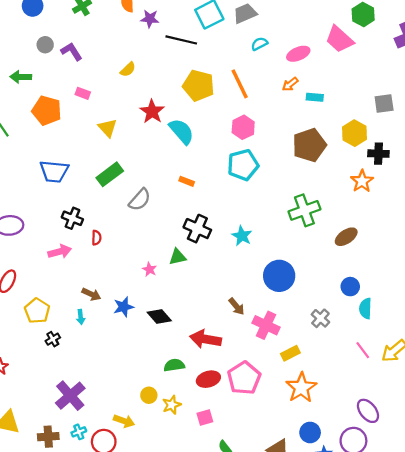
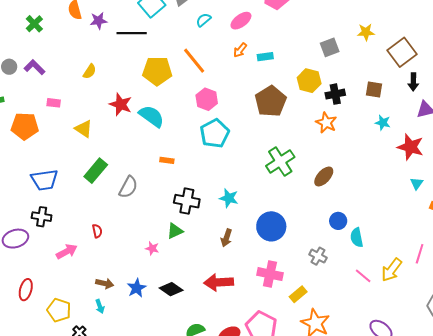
black cross: (72, 218) -> (42, 217), moved
brown arrow: (237, 306) -> (226, 238), moved, turned 72
red arrow: (206, 339) -> (219, 282), moved

